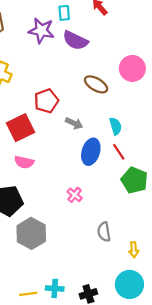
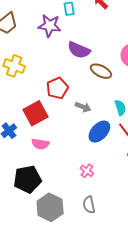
purple semicircle: (75, 40) -> (79, 50), moved
blue ellipse: (91, 152) -> (99, 132), turned 30
gray semicircle: (104, 232) -> (89, 205), moved

